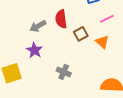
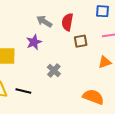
gray arrow: (38, 26) -> (44, 21), turned 42
orange triangle: (102, 42) -> (105, 62), moved, turned 40

